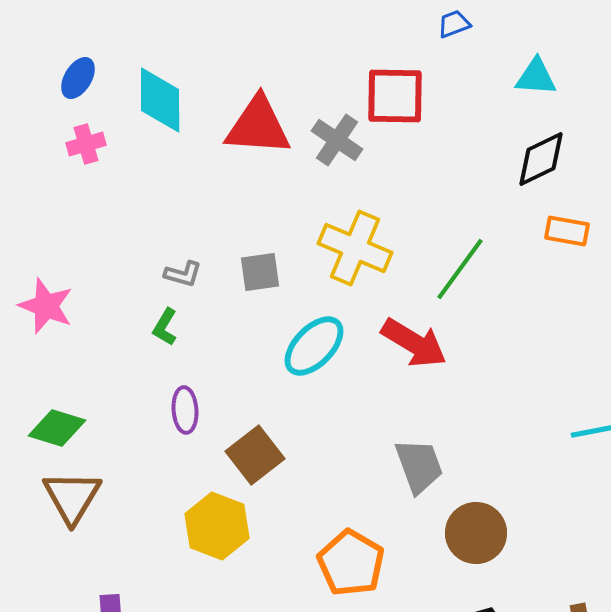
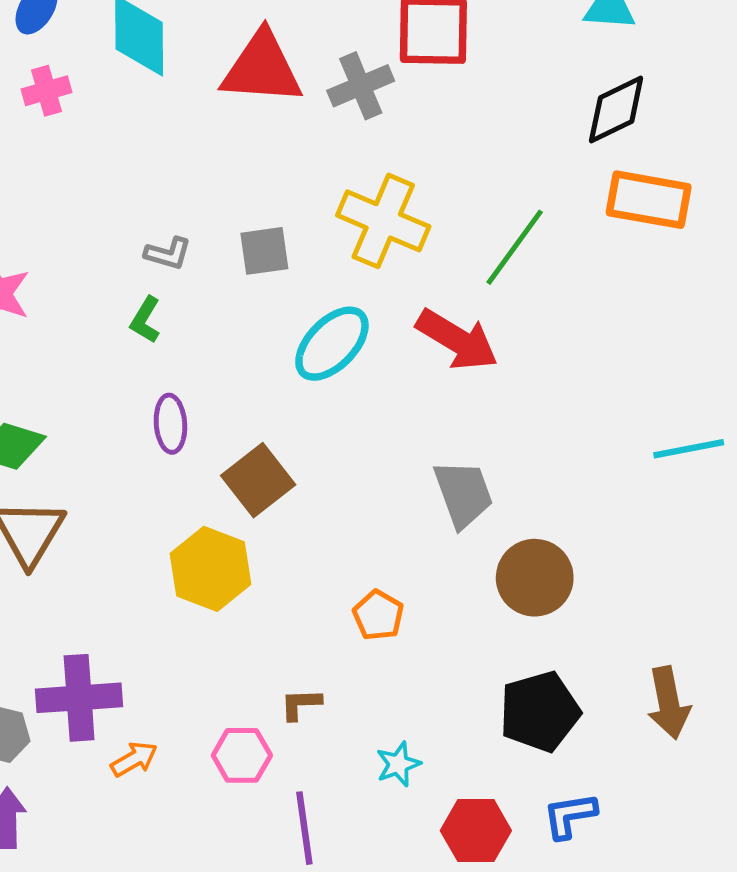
gray cross: (337, 140) -> (361, 86), turned 33
orange rectangle: (567, 231) -> (649, 200), size x1.5
orange pentagon: (351, 563) -> (378, 615), size x0.6

